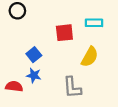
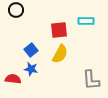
yellow semicircle: (90, 57) -> (60, 54), moved
gray L-shape: (72, 87) -> (91, 80), moved

